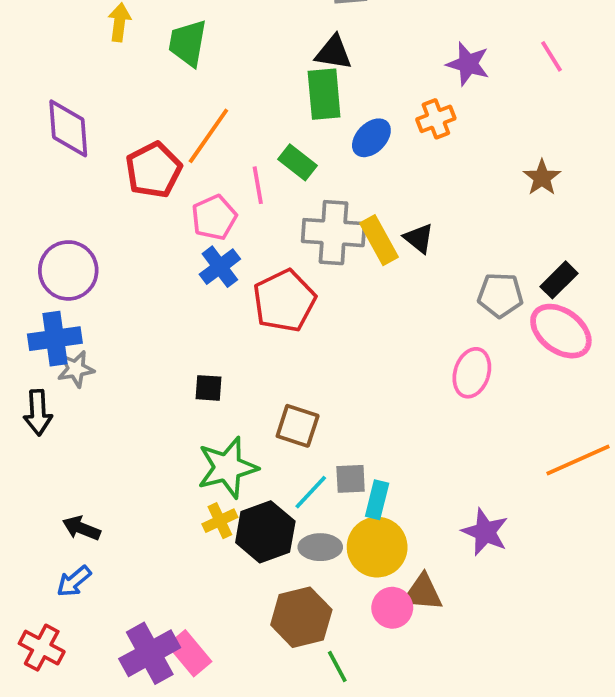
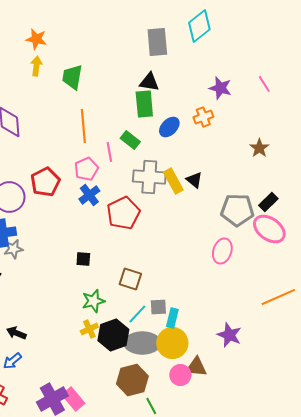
orange line: (208, 136) -> (83, 126), turned -40
red pentagon: (153, 170) -> (45, 182), moved
gray pentagon: (500, 295) -> (237, 210), size x1.4
green star: (227, 468) -> (93, 301), size x0.7
gray ellipse: (320, 547) -> (142, 343), size x1.6

